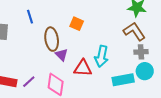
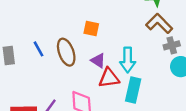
blue line: (30, 17) -> (39, 49), moved
purple triangle: (62, 55) -> (98, 61), moved
cyan rectangle: (123, 80) -> (133, 90), moved, turned -55

